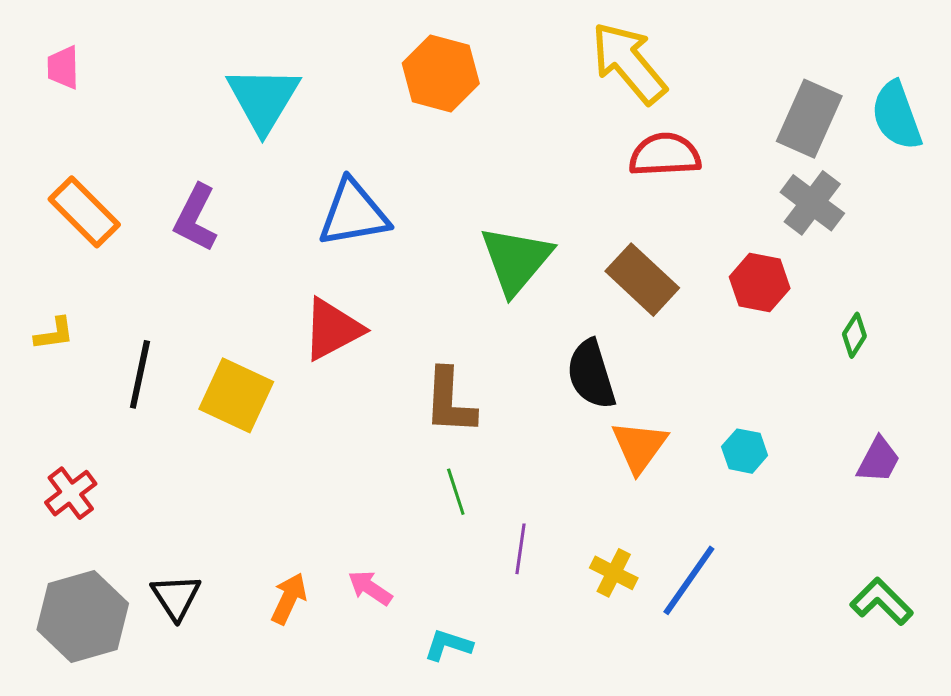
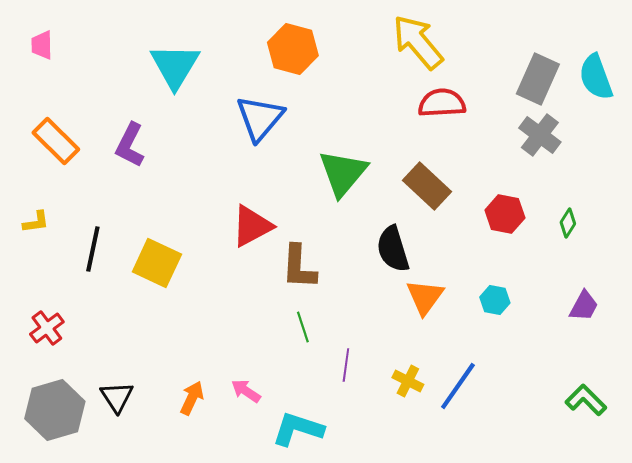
blue triangle: (353, 213) -> (260, 118), moved, turned -40
red hexagon: (760, 283) -> (505, 214), moved
red triangle: (332, 329) -> (252, 226), moved
cyan L-shape: (448, 645) -> (298, 429), size x1.6

